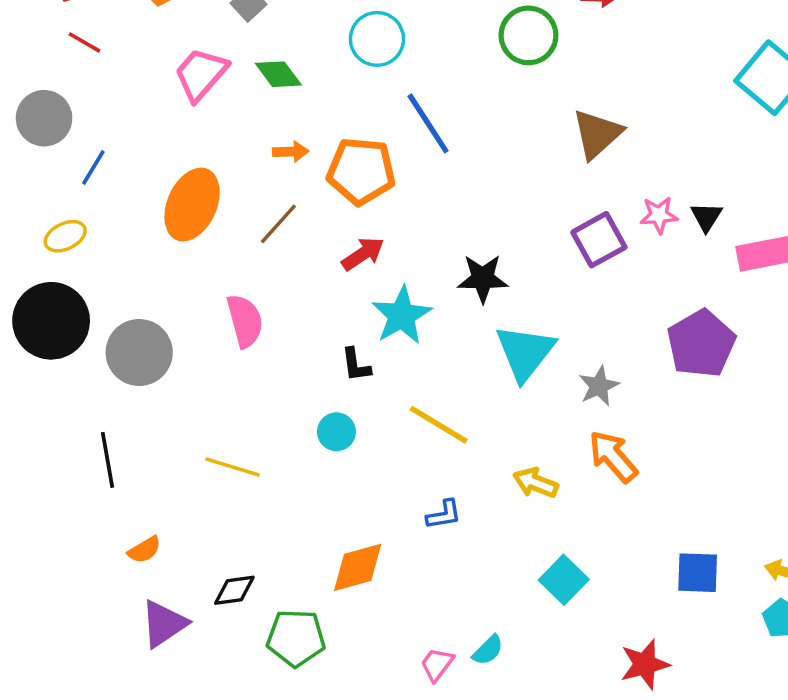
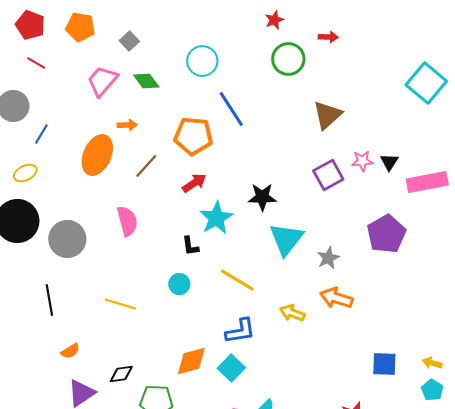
orange arrow: (291, 152) -> (127, 125), moved
orange arrow: (613, 456) -> (336, 298), turned -32
blue L-shape: (444, 515) -> (240, 331), size x1.5
cyan square: (564, 580) -> (231, 368), moved

